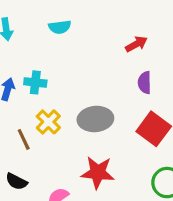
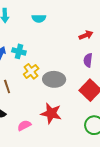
yellow cross: (48, 122) -> (31, 71), moved

